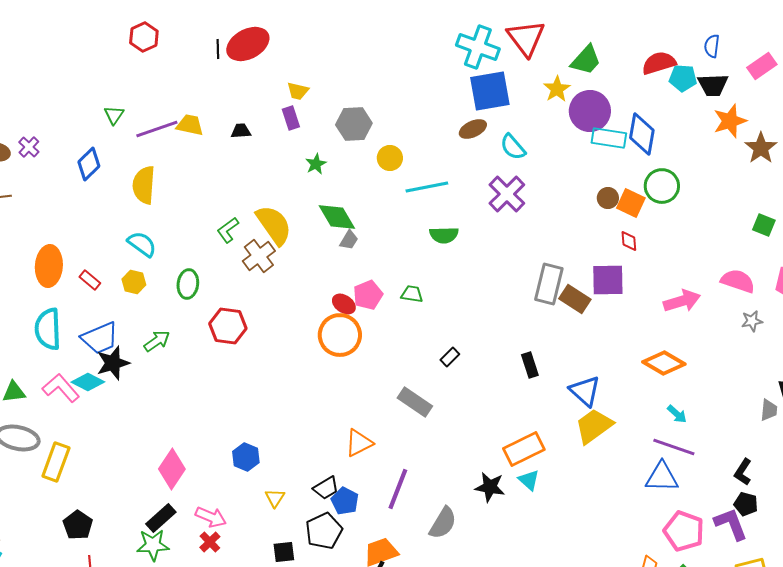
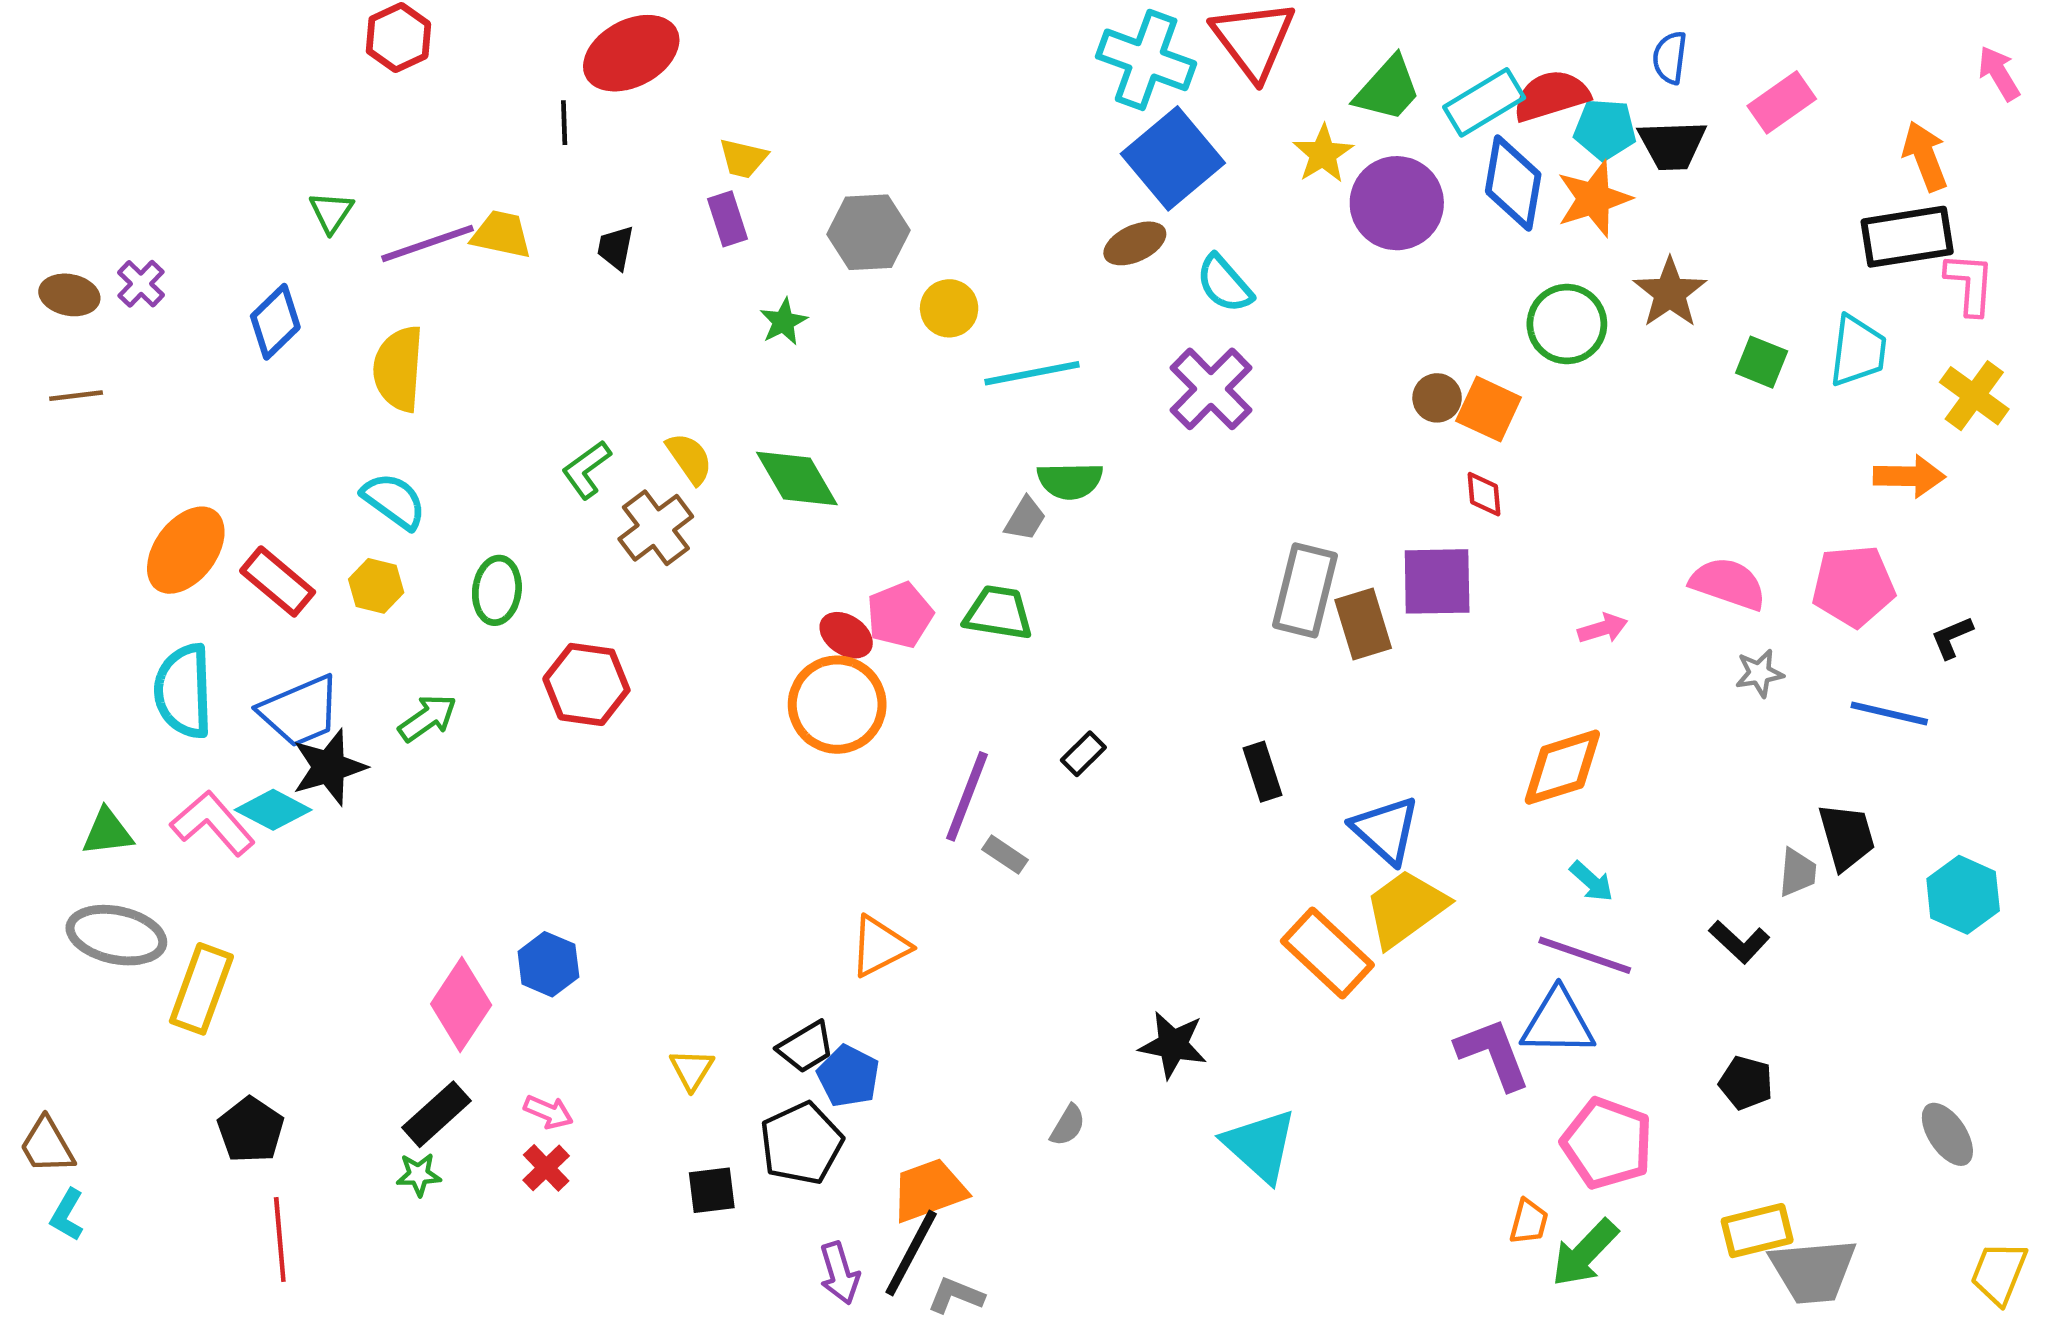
black line: (218, 49) -> (564, 123), moved
blue square: (490, 91) -> (1173, 158), turned -30
orange star: (730, 121) -> (1594, 199), moved
black trapezoid: (241, 131) -> (616, 248), turned -75
blue diamond: (642, 134) -> (1513, 183), moved
cyan rectangle: (609, 138) -> (1484, 102), moved, turned -40
brown star: (761, 148) -> (1670, 293), moved
green circle: (662, 186) -> (1567, 324), moved
green diamond: (337, 217) -> (797, 478), moved
yellow semicircle: (274, 225) -> (689, 458), size x0.6
green square: (764, 225) -> (1762, 362), moved
gray trapezoid: (349, 240) -> (1025, 519), moved
orange ellipse: (49, 266) -> (186, 550), turned 33
red rectangle: (90, 280) -> (278, 581), size x1.5
green trapezoid: (412, 294) -> (998, 613), size x1.4
brown rectangle: (575, 299) -> (1363, 624), turned 40
pink arrow: (682, 301) -> (1603, 628), size x0.6
orange diamond: (664, 363) -> (1562, 767), turned -48
gray rectangle: (415, 402) -> (1005, 855), size x0.6
orange rectangle: (524, 449) -> (1327, 953), moved, turned 69
blue hexagon: (246, 457) -> (548, 964), moved
black L-shape: (743, 472) -> (1739, 942), moved, turned -80
cyan triangle: (529, 480) -> (1260, 1146), moved, size x1.6
purple line: (398, 489) -> (967, 796), moved
pink arrow: (211, 517) -> (548, 1112), size x0.7
gray semicircle: (443, 523) -> (1068, 1125), size x0.6
purple L-shape: (731, 524) -> (1493, 1054), moved
green star: (153, 545) -> (419, 1175), size x0.6

